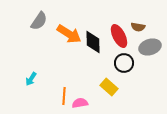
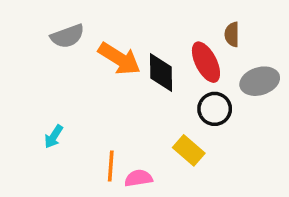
gray semicircle: (39, 21) -> (67, 36), turned 36
brown semicircle: (138, 27) -> (232, 34), moved, turned 80

